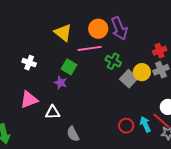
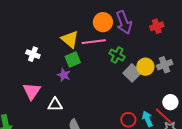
yellow triangle: (63, 33) -> (70, 39), moved
red cross: (160, 51) -> (157, 26), moved
green square: (69, 67) -> (73, 59), turned 35
pink triangle: (29, 100) -> (32, 91), turned -36

